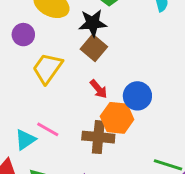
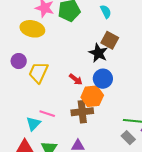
black star: (93, 23) -> (98, 53), moved, turned -30
purple circle: (23, 35) -> (19, 61), moved
brown square: (94, 48) -> (110, 40), moved

